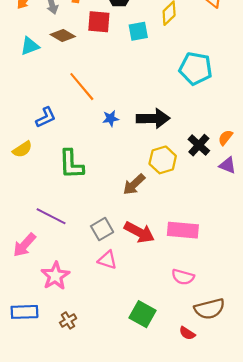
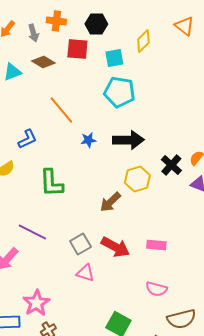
cyan pentagon: (196, 68) -> (119, 92), moved
pink rectangle: (183, 230) -> (156, 245), size x0.7
pink star: (55, 276) -> (36, 303), moved

